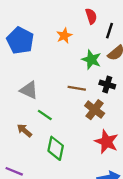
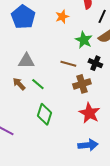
gray triangle: (29, 90) -> (26, 61), turned -30
brown cross: (95, 110) -> (82, 84), turned 30
brown arrow: (24, 130) -> (19, 84), moved

